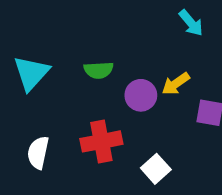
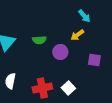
yellow arrow: (176, 84) -> (77, 35), moved
red cross: (101, 141) -> (42, 88), moved

